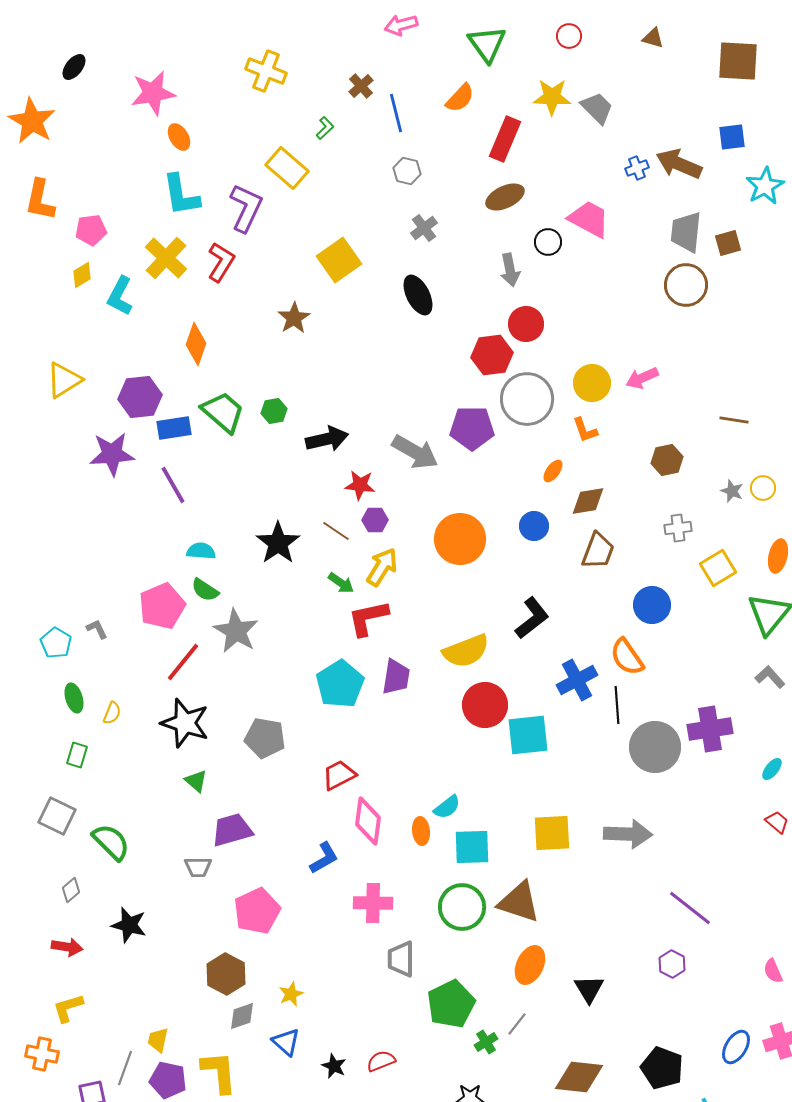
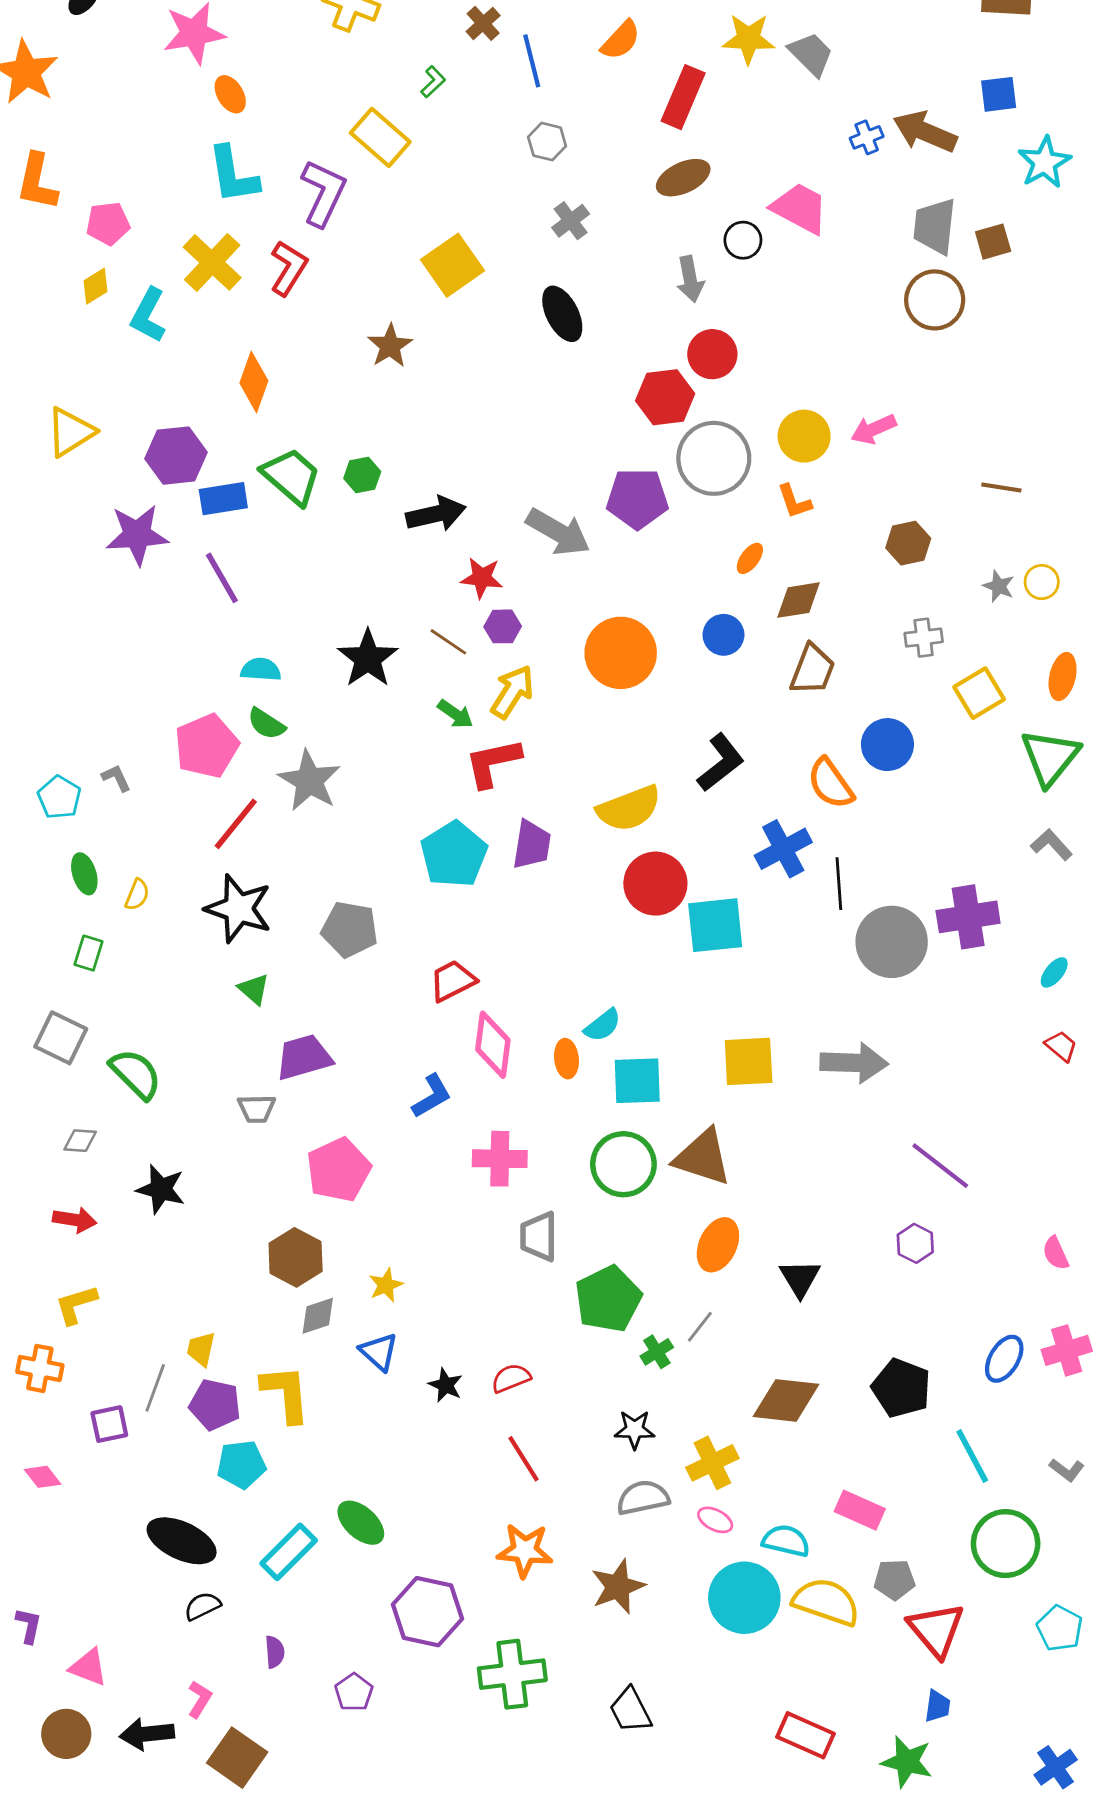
orange semicircle: (627, 657) -> (830, 783), moved
gray diamond: (71, 890) -> (80, 1141), turned 45

